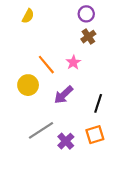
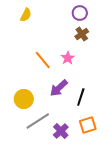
yellow circle: (28, 85) -> (24, 99), moved
black line: (98, 103) -> (81, 97), moved

